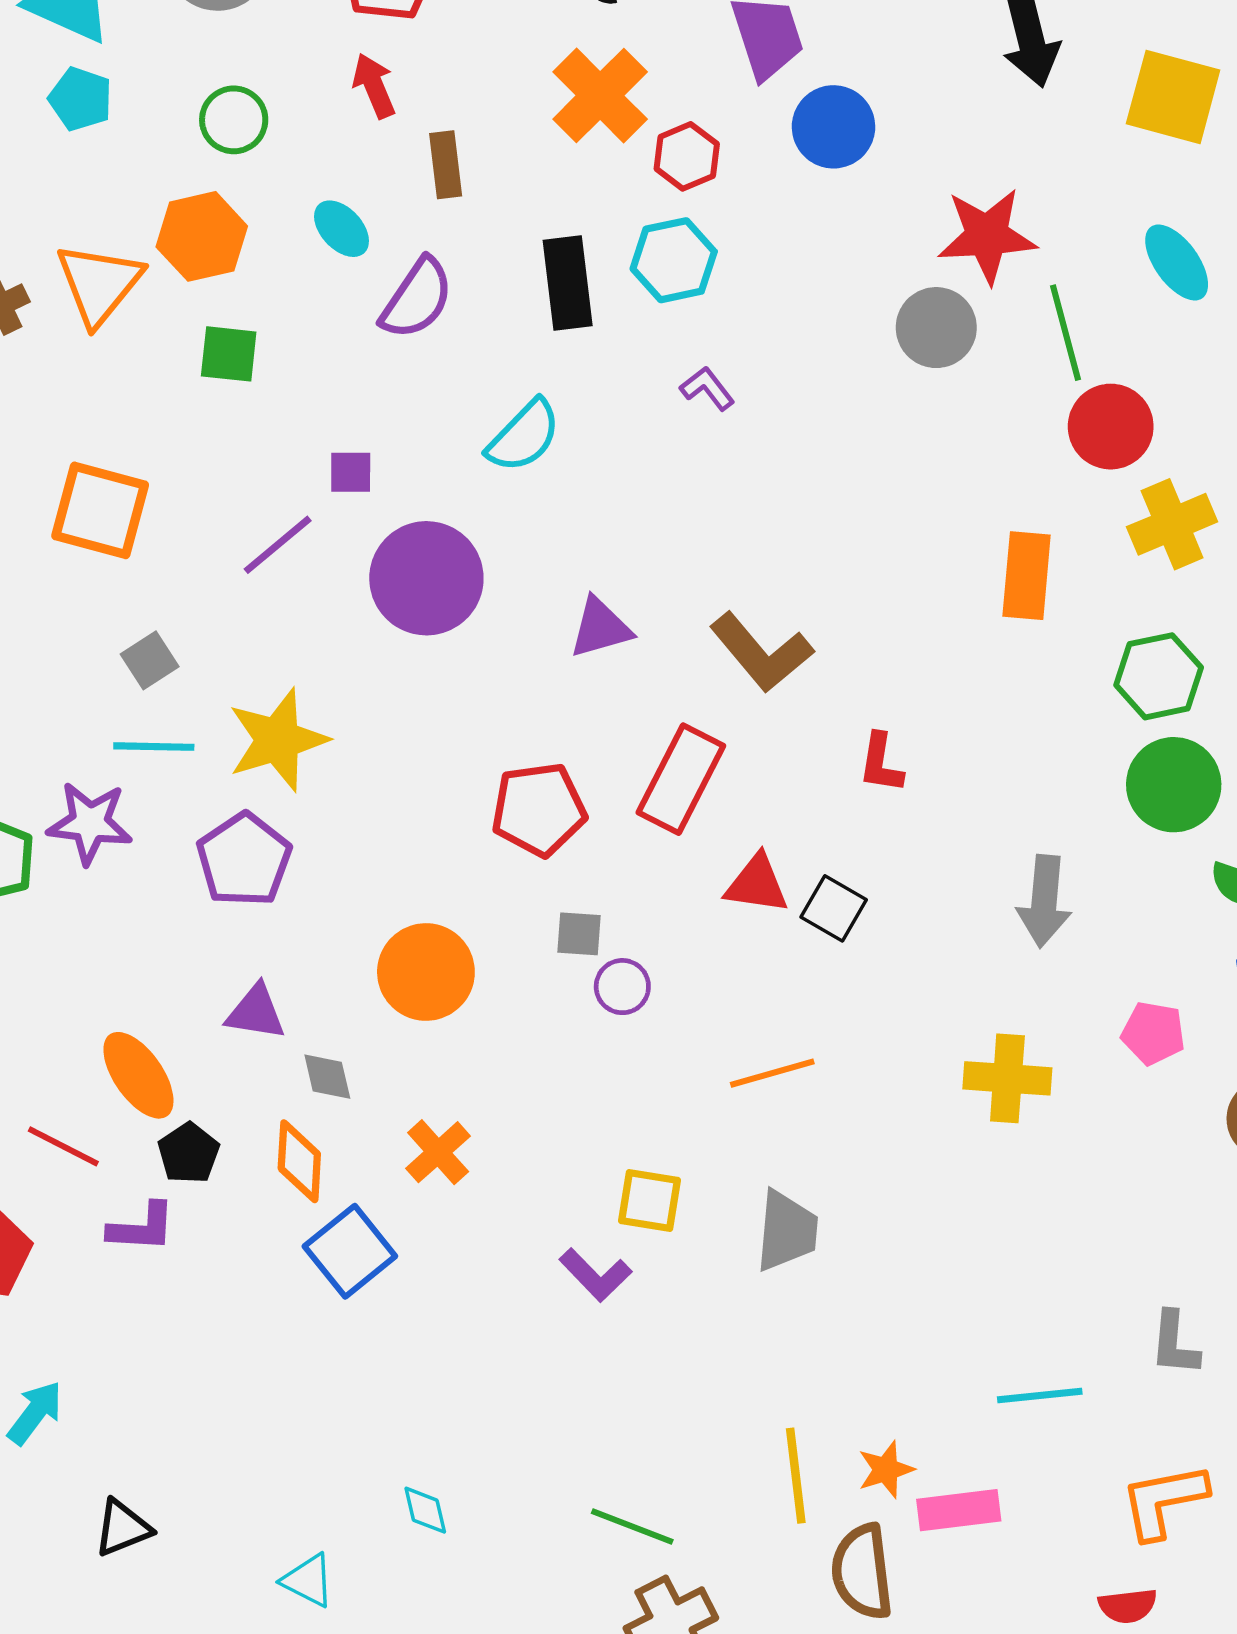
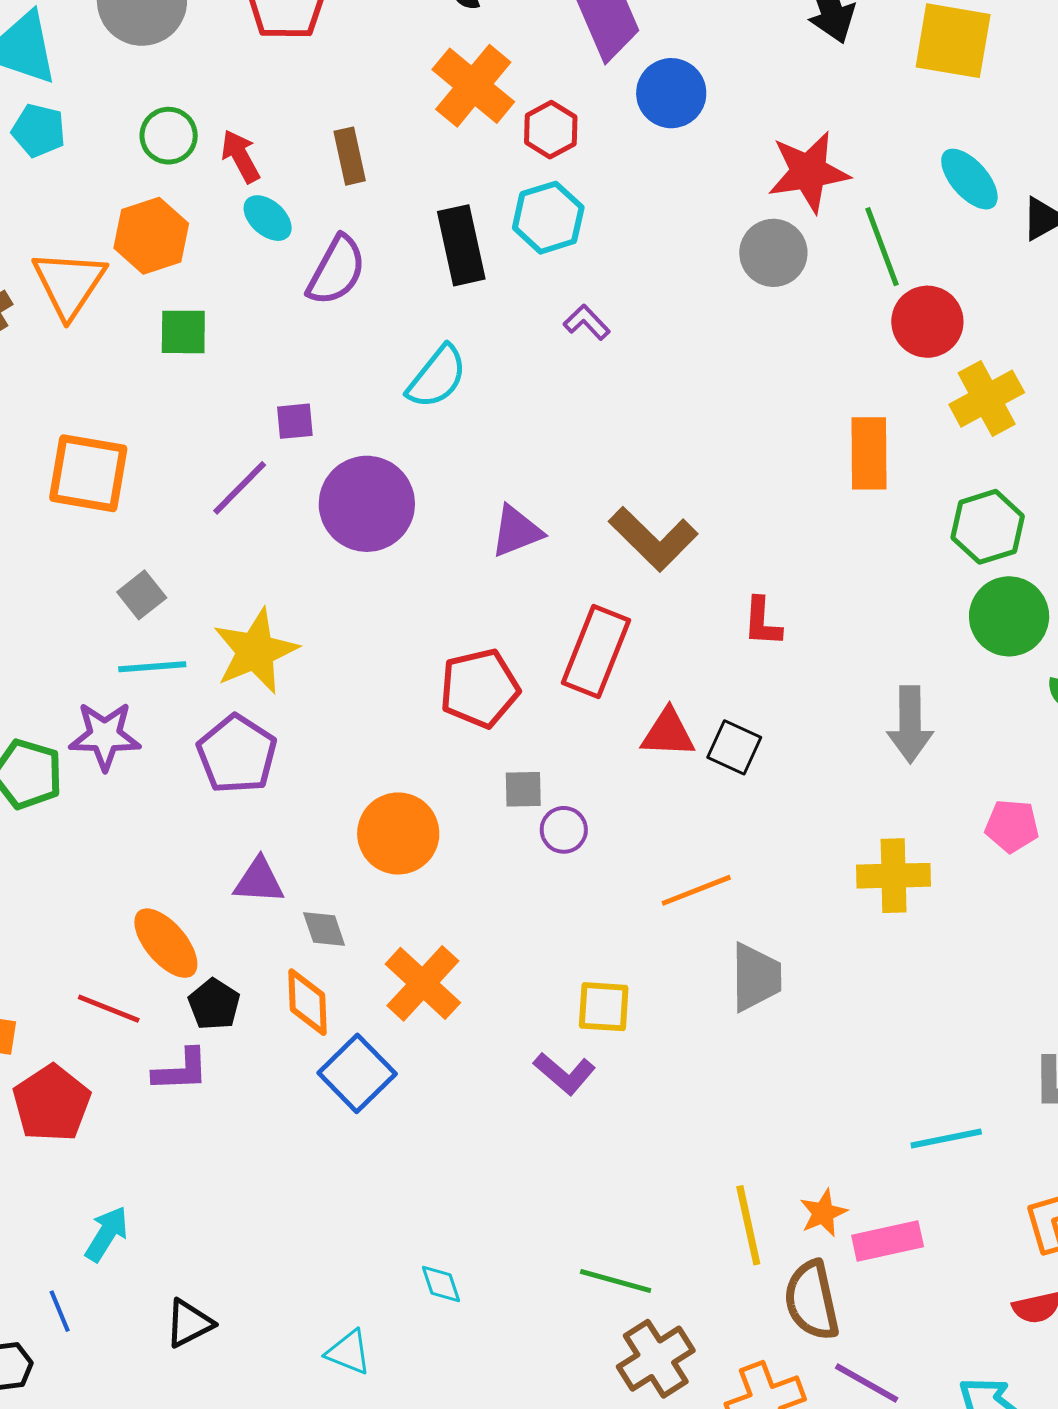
red arrow: (374, 86) -> (240, 156), moved
orange cross: (438, 1152) -> (423, 983), size x1.4
gray trapezoid: (787, 1231) -> (756, 977), moved

